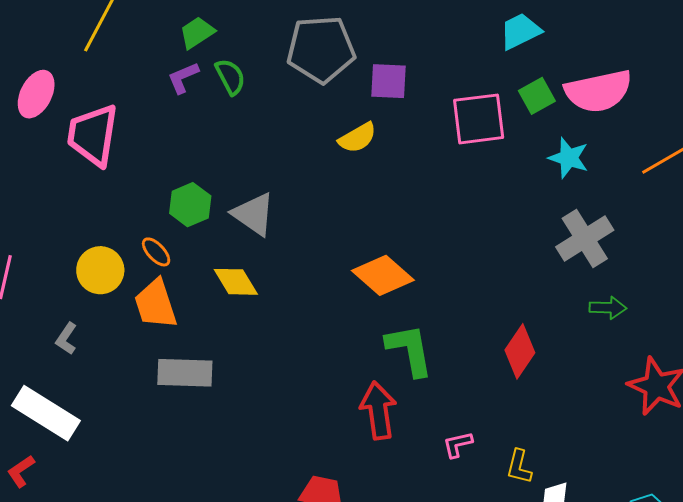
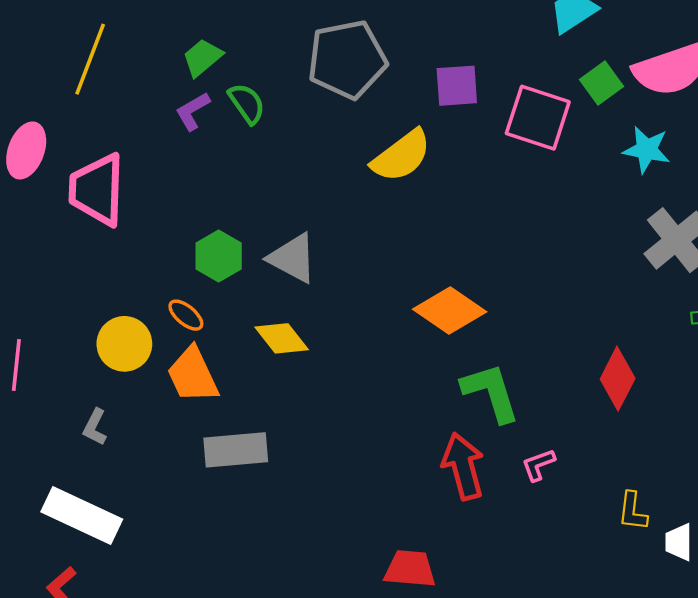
purple square: (388, 81) -> (457, 86), moved
pink square: (479, 119) -> (538, 118), turned 32
yellow semicircle: (358, 138) -> (401, 156), size x1.4
pink L-shape: (458, 444) -> (538, 465), moved

